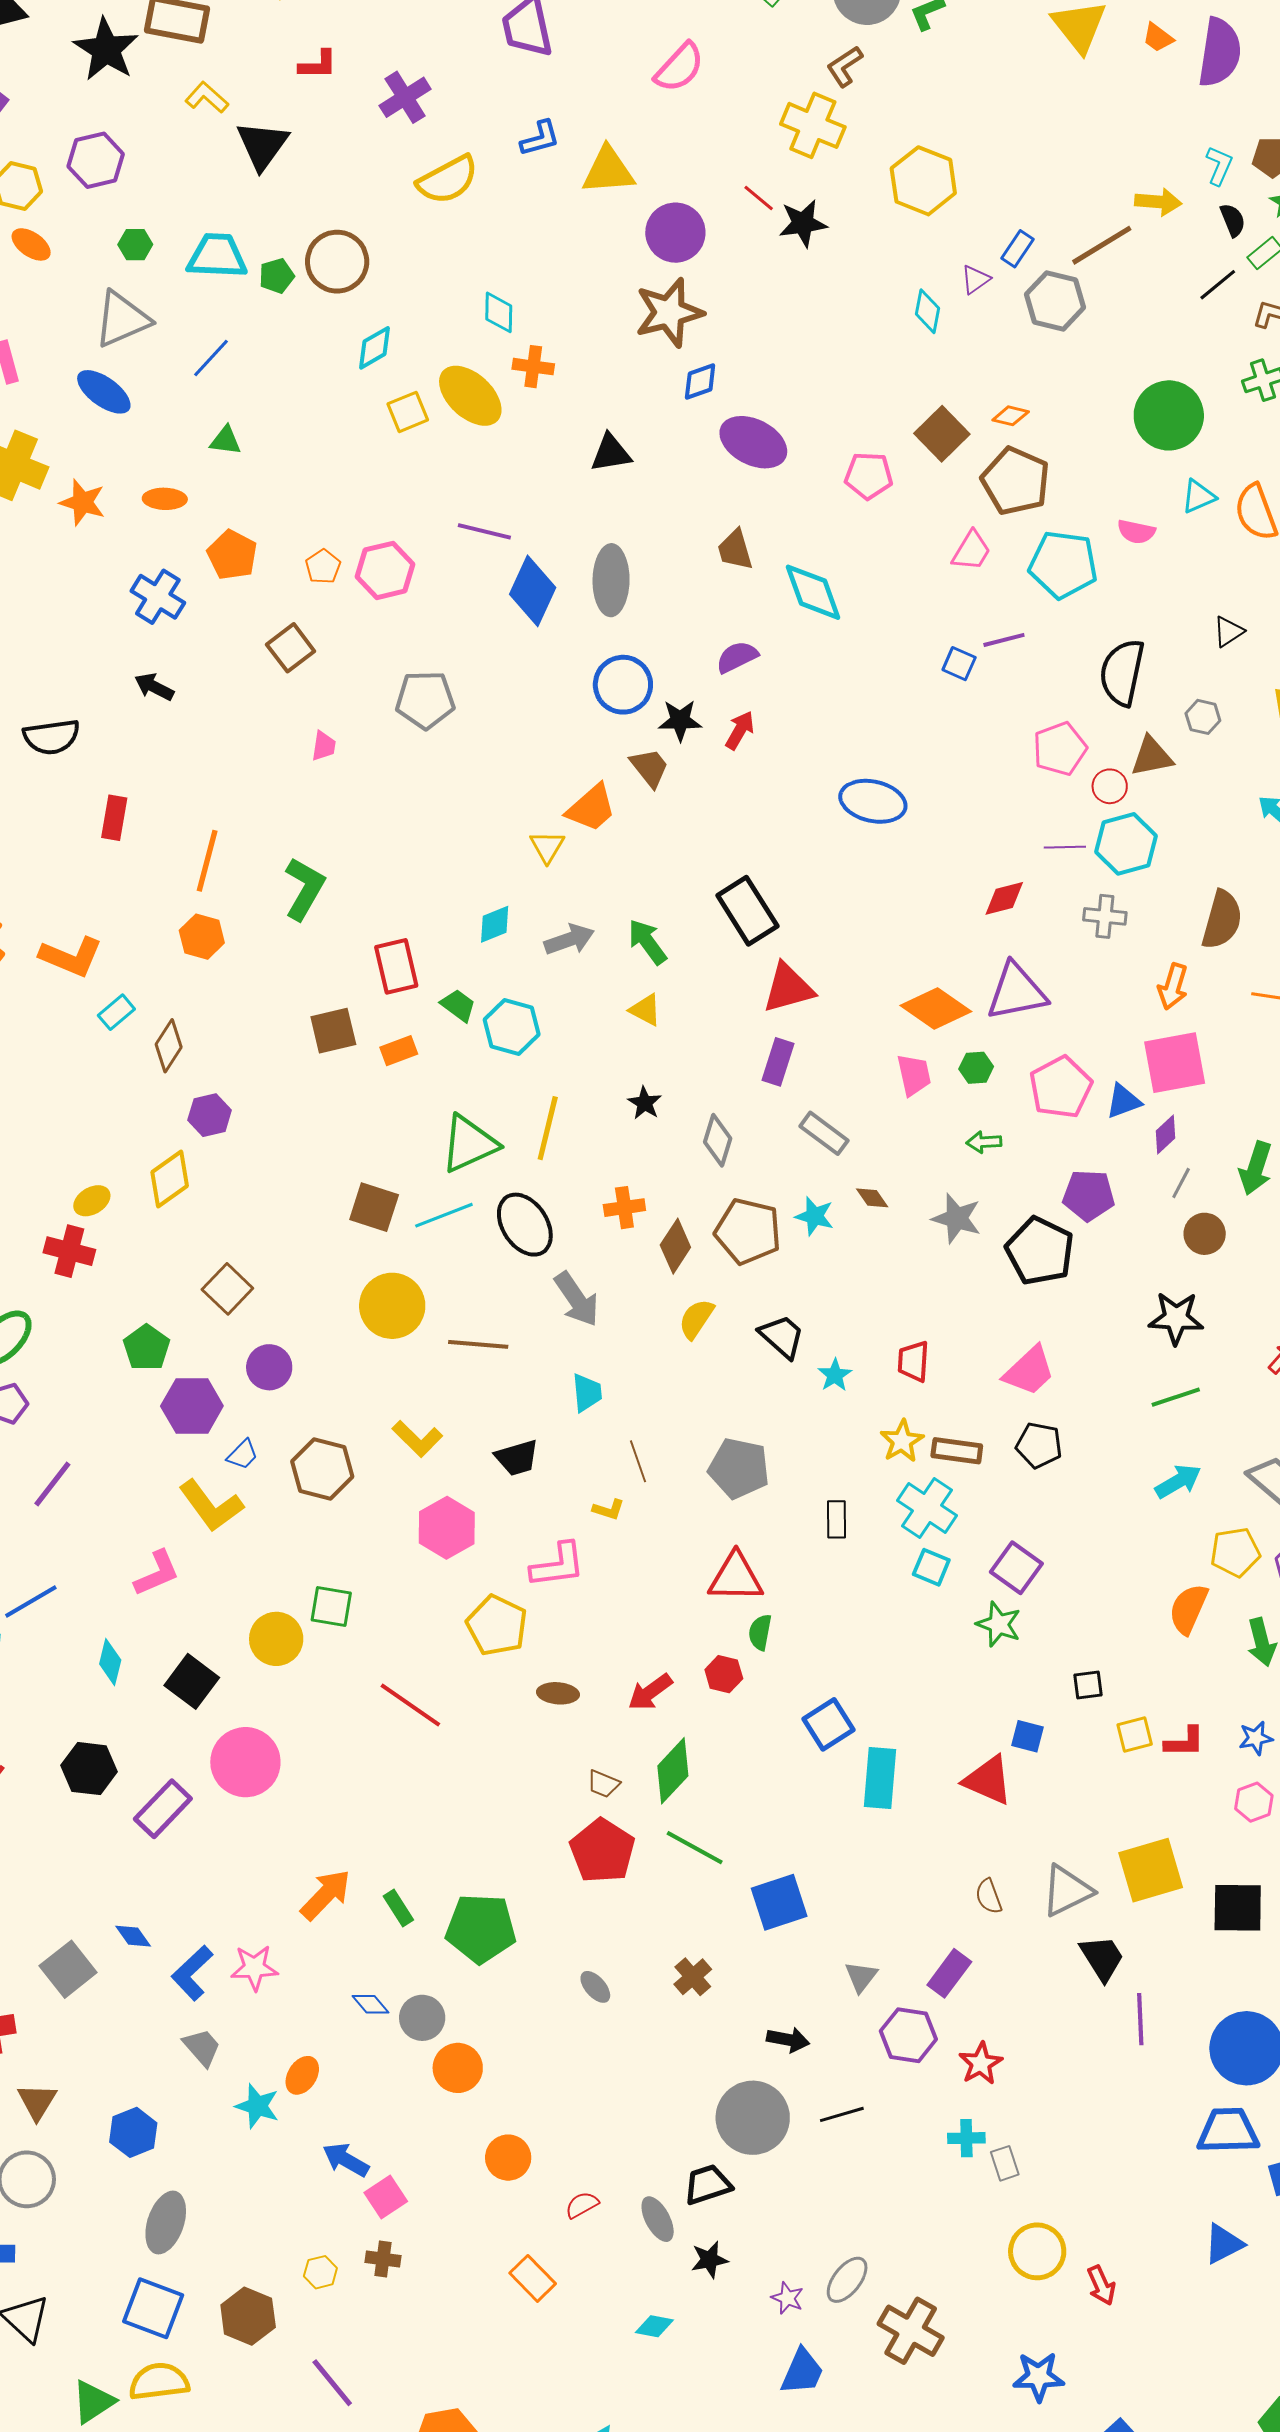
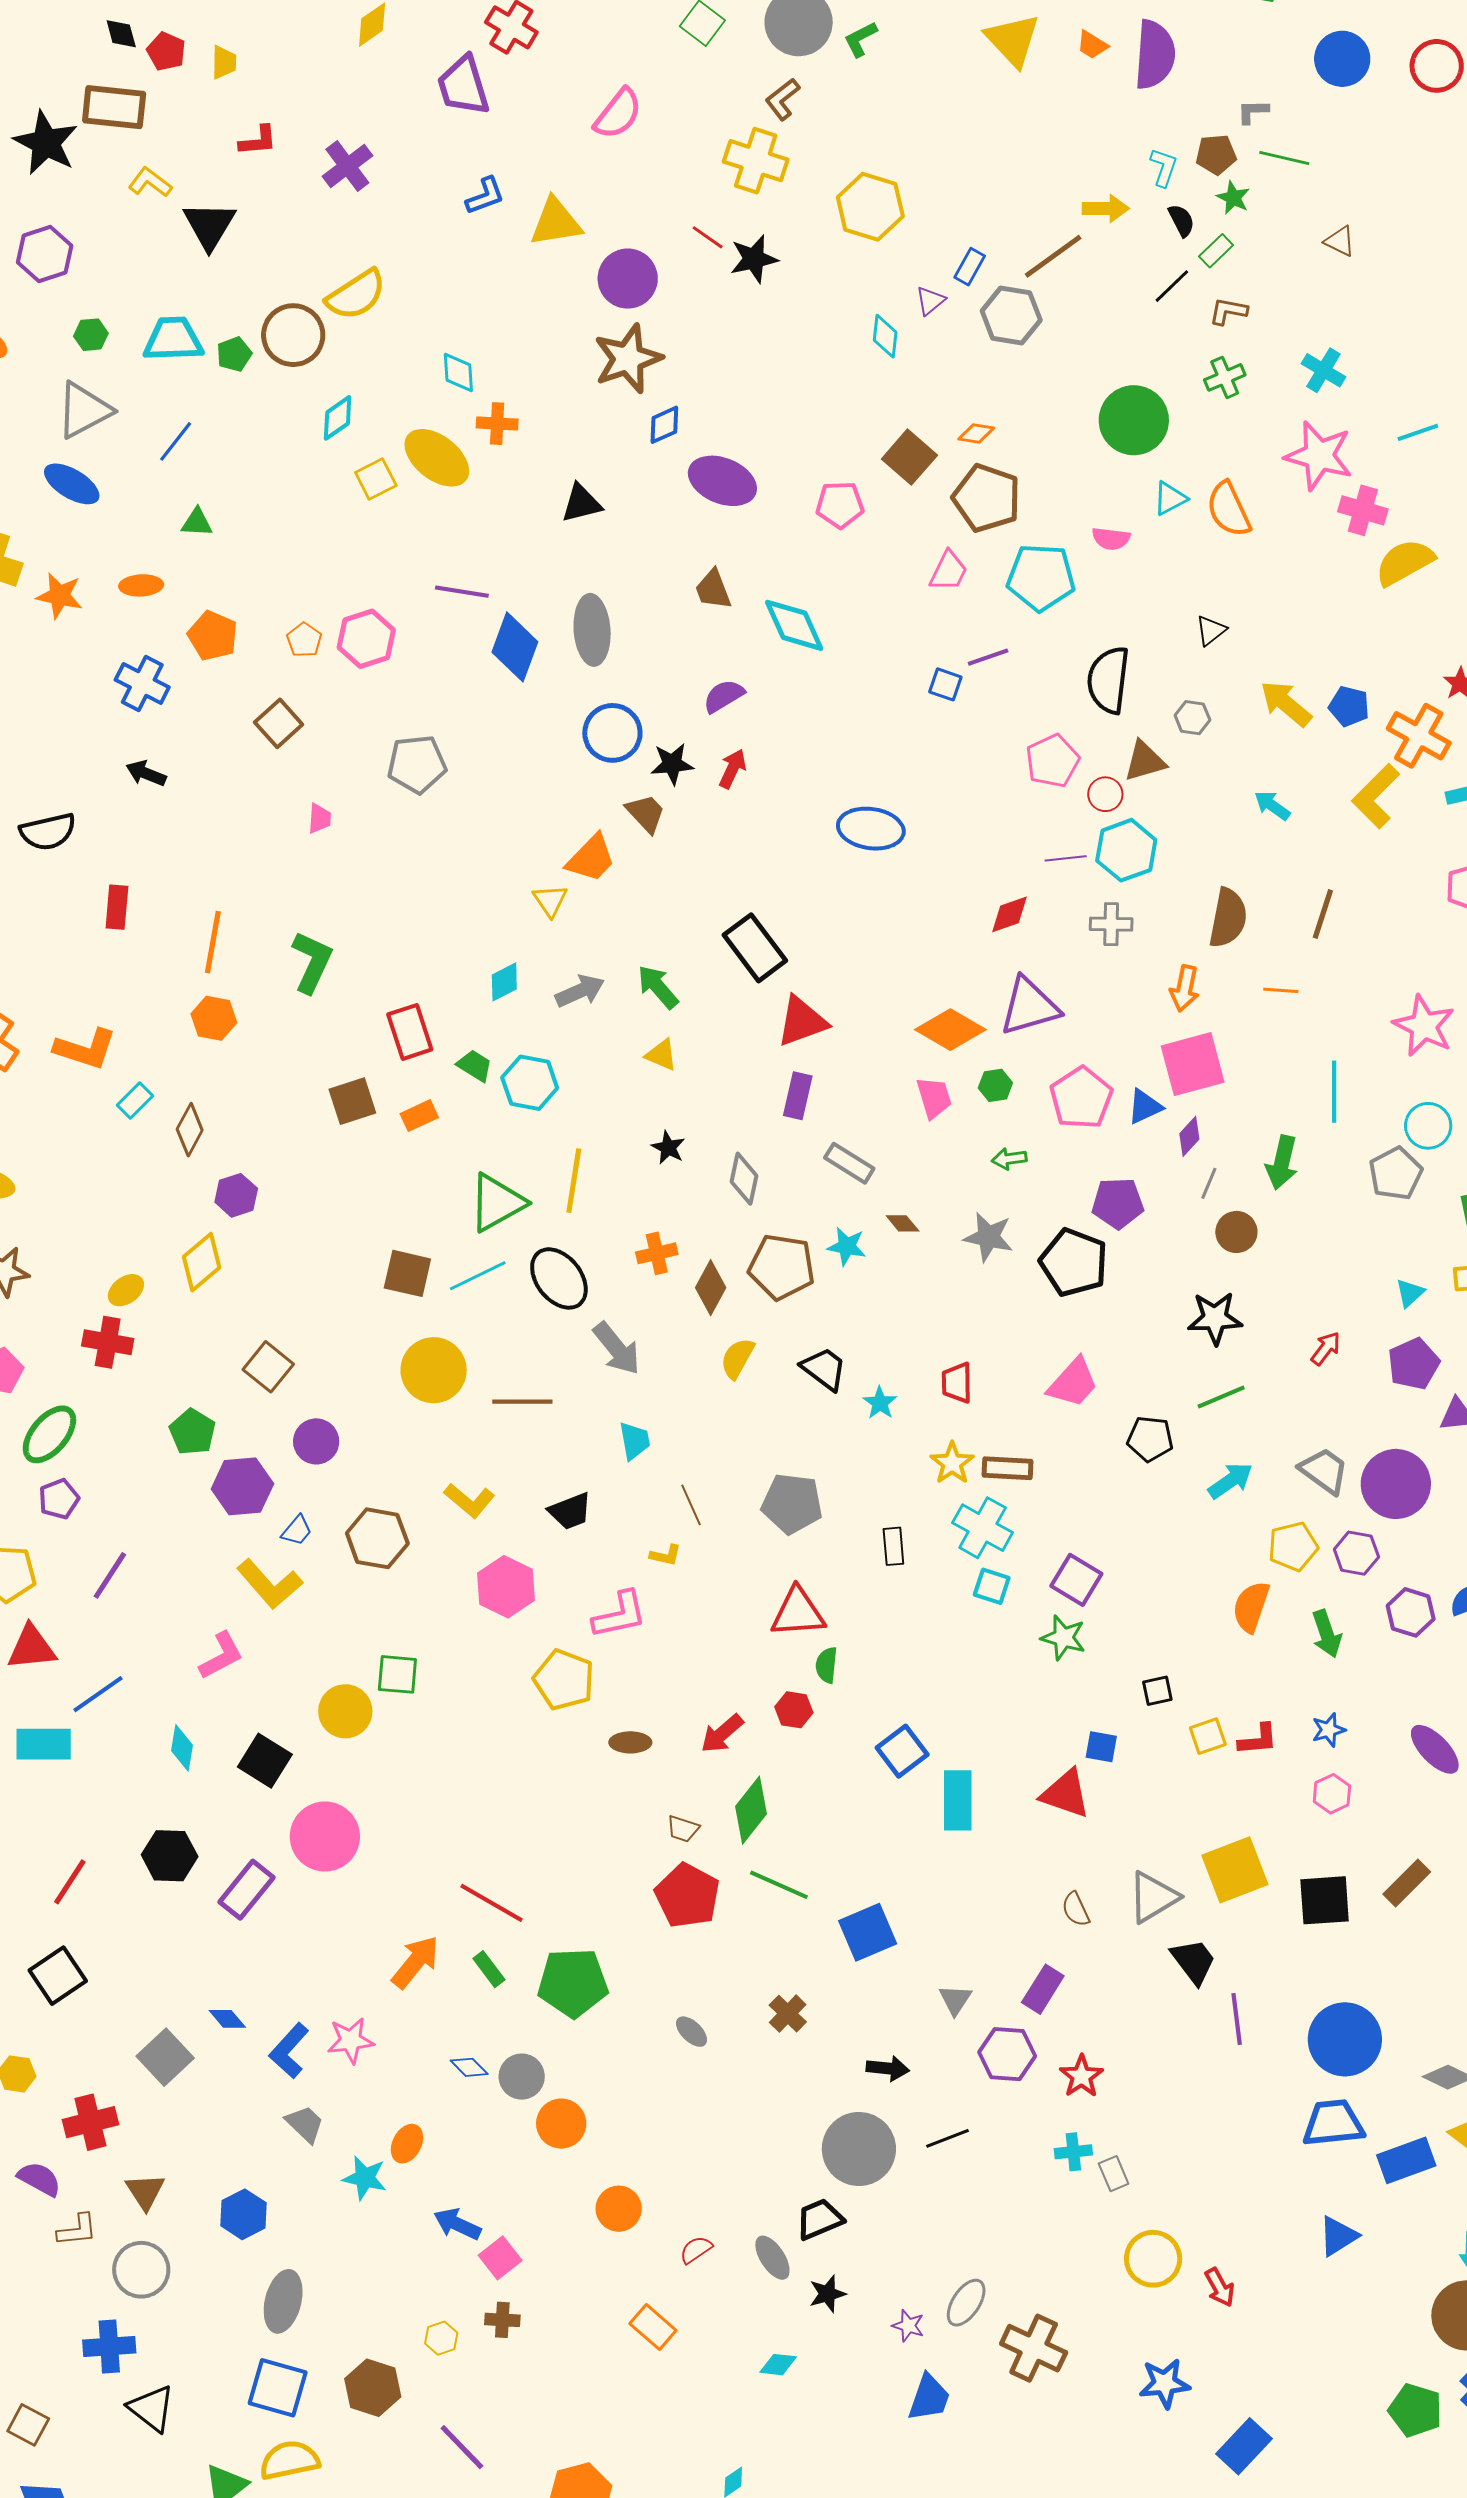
yellow semicircle: (448, 180) -> (356, 295), moved
black pentagon: (1039, 1445) -> (1150, 1439), moved
red line: (410, 1705) -> (492, 1903), moved

